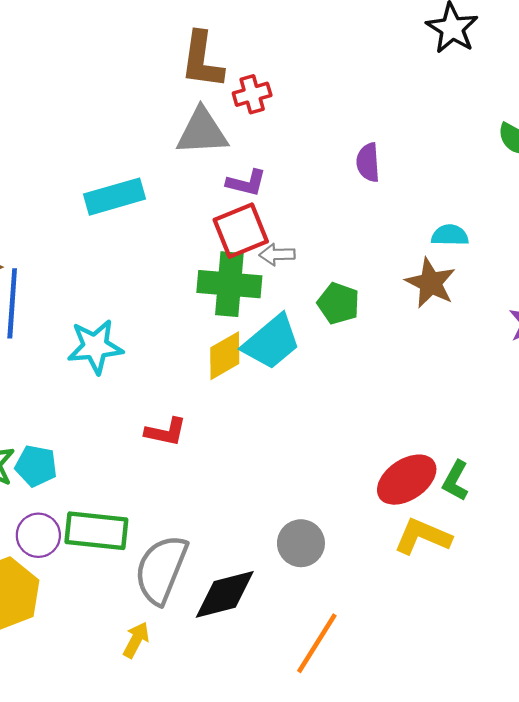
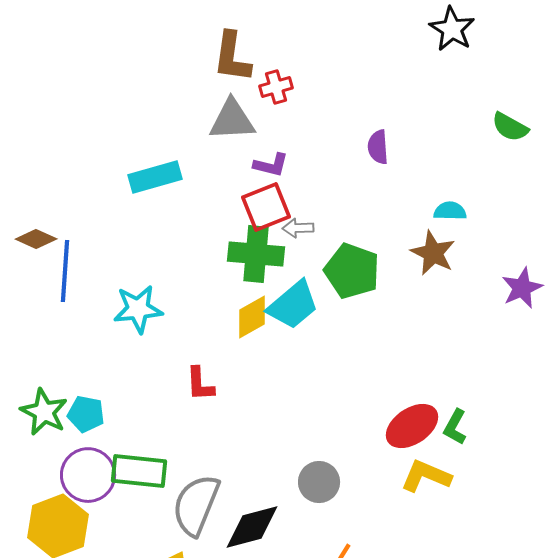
green pentagon: (338, 303) -> (352, 271), size x1.5
red L-shape: (166, 432) -> (200, 384), turned 75
purple circle: (38, 535) -> (88, 475), size x1.4

